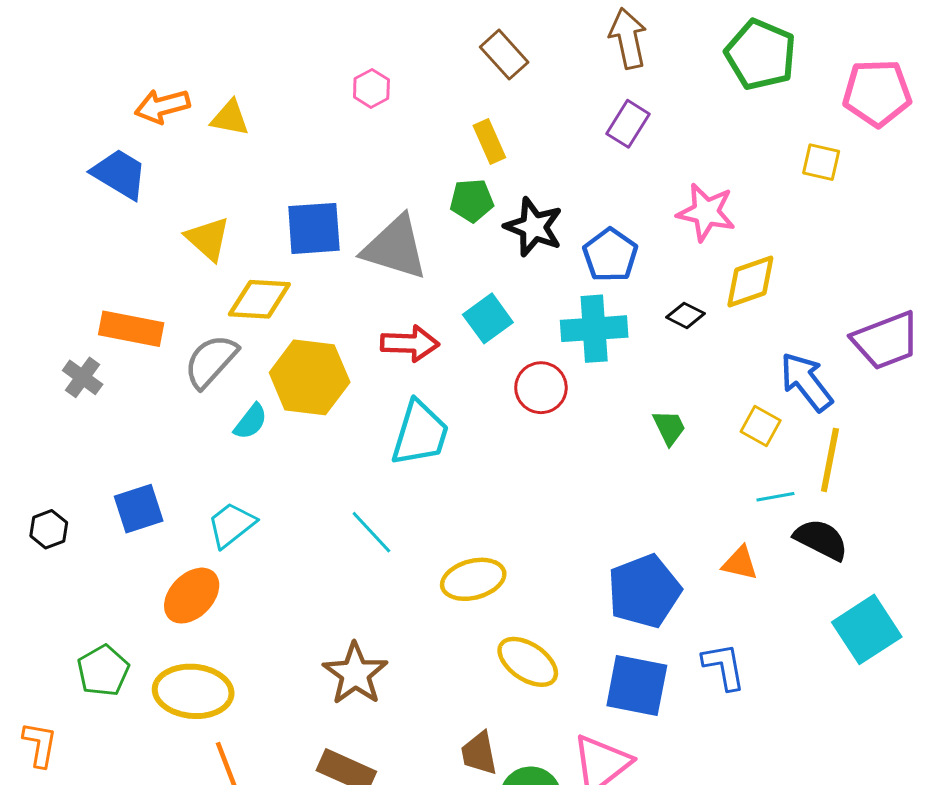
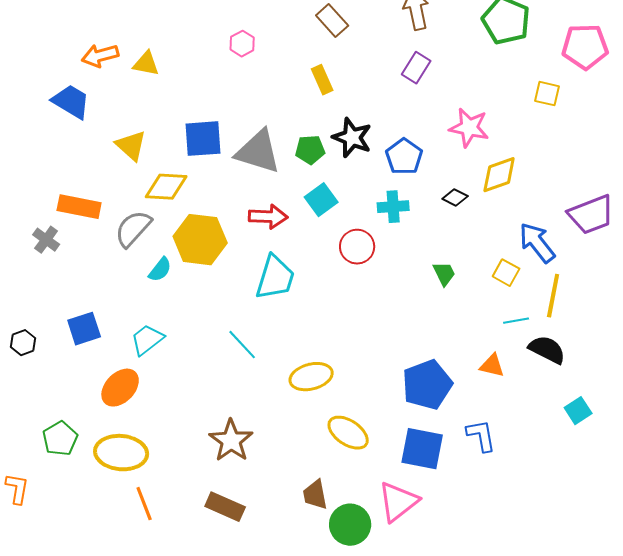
green pentagon: (472, 200) -> (310, 150), moved
cyan cross: (594, 329) -> (393, 207), size x0.7
cyan square: (867, 629) -> (578, 411), size x0.6

